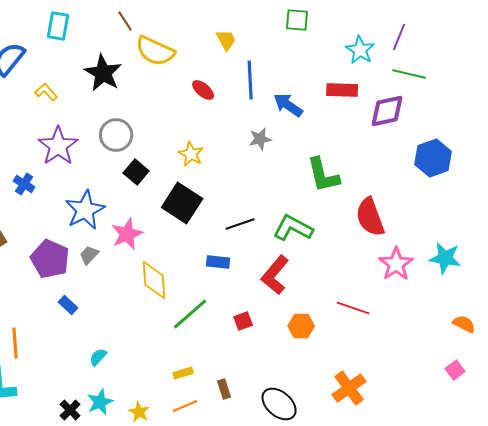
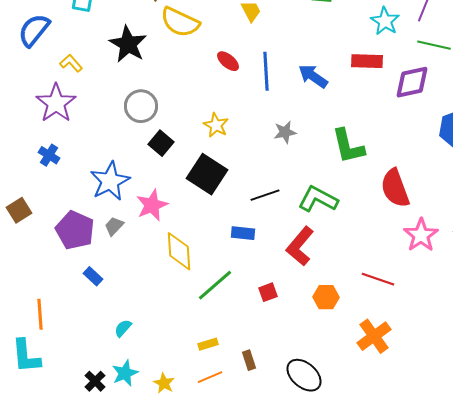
blue line: (250, 80) -> (266, 71), moved
gray star: (260, 139) -> (285, 132), moved
purple star: (58, 146) -> (56, 103), moved
orange cross: (349, 388) -> (374, 336), moved

